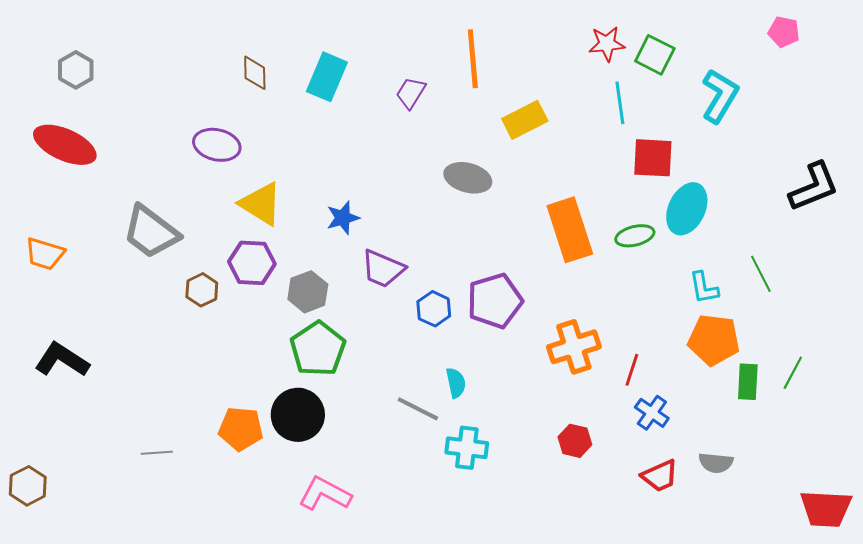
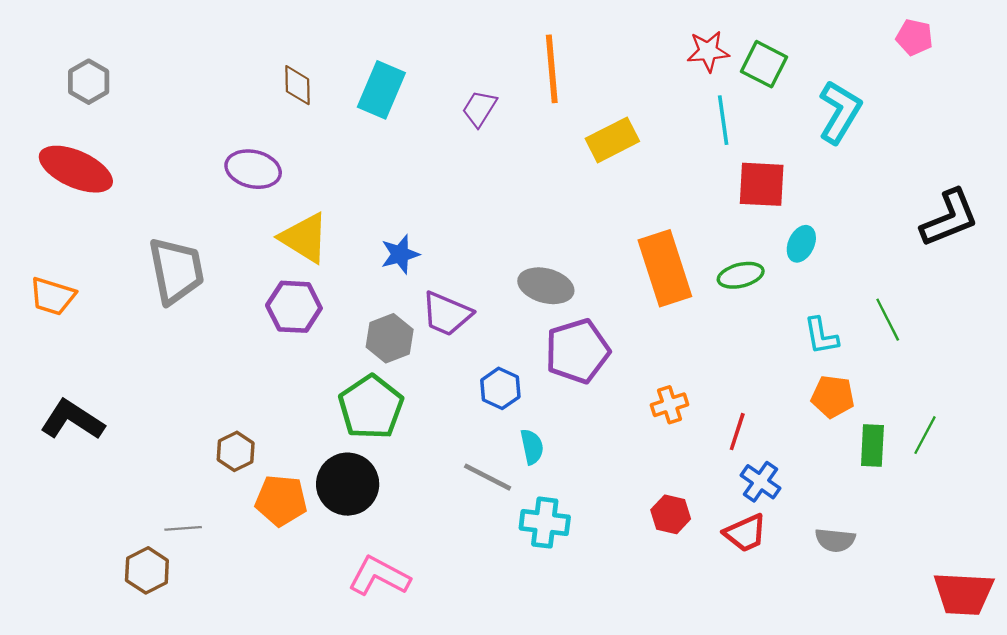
gray ellipse: (468, 178) -> (546, 286), moved
cyan ellipse: (687, 209) -> (801, 244), size x0.6
gray trapezoid: (151, 232) -> (176, 271), turned -138
brown hexagon: (202, 290) -> (236, 451), moved
gray hexagon: (308, 292) -> (390, 338), moved
blue hexagon: (434, 309) -> (500, 388), moved
orange pentagon: (714, 340) -> (833, 397), size x0.7
orange cross: (574, 347) -> (670, 405), size x0.6
red trapezoid: (660, 476) -> (745, 533), moved
brown hexagon: (28, 486) -> (147, 570), moved

